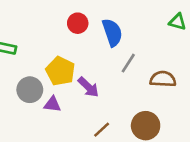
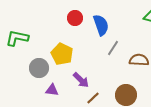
purple arrow: (88, 87) -> (81, 80), moved
purple triangle: (52, 104) -> (52, 90), moved

